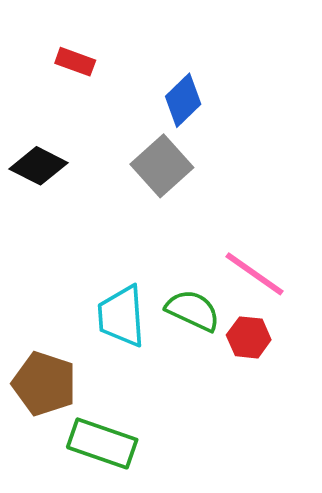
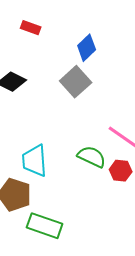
cyan trapezoid: (121, 316) -> (35, 161), moved

